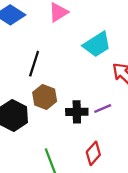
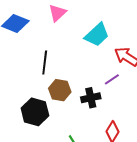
purple line: (103, 108) -> (112, 79), moved

